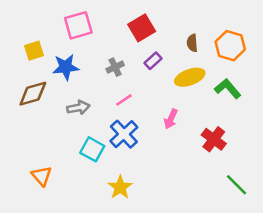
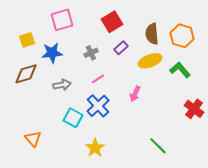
brown semicircle: (192, 43) -> (152, 34), size x1.5
red cross: (214, 139) -> (194, 109), moved
green line: (237, 185) -> (158, 146), moved

